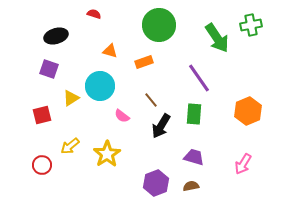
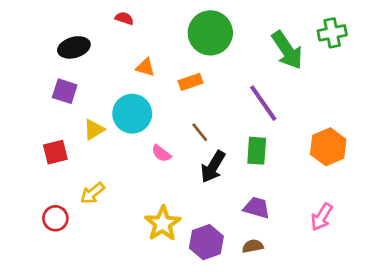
yellow star: (107, 154) -> (163, 224), moved

